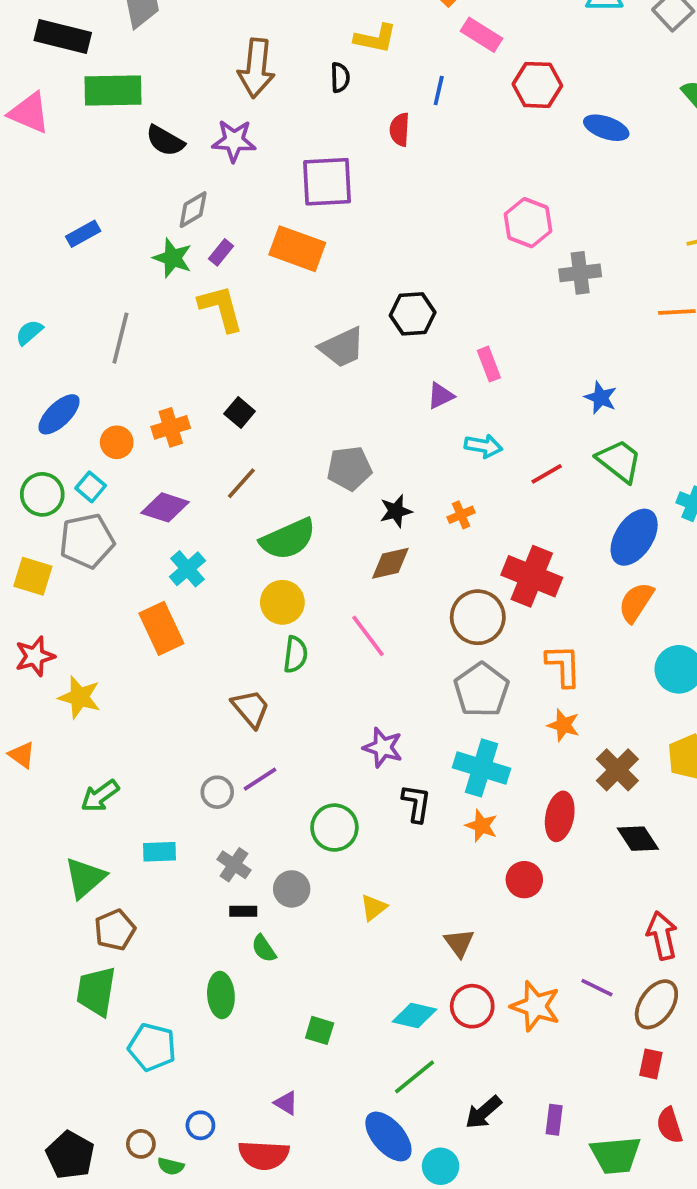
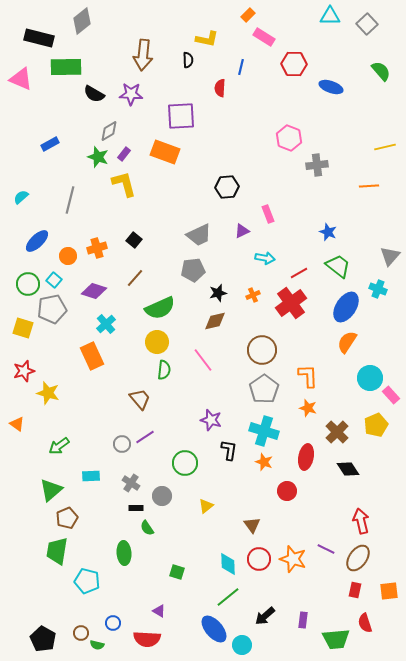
gray trapezoid: (342, 347) -> (199, 235), moved
red cross: (532, 576) -> (291, 303), moved, turned 32
cyan diamond: (414, 1016) -> (228, 564), turned 75

